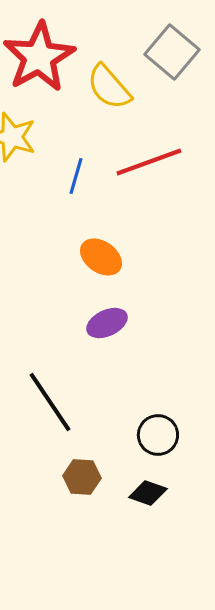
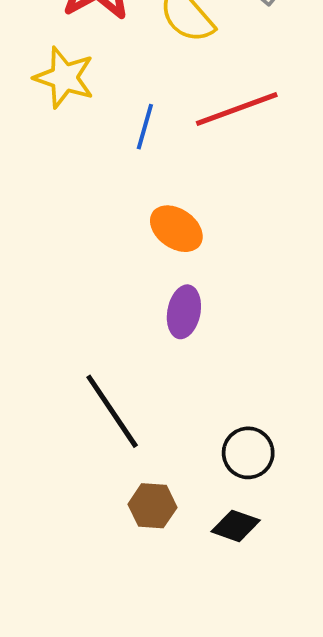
purple ellipse: (107, 323) -> (184, 312), turned -54

